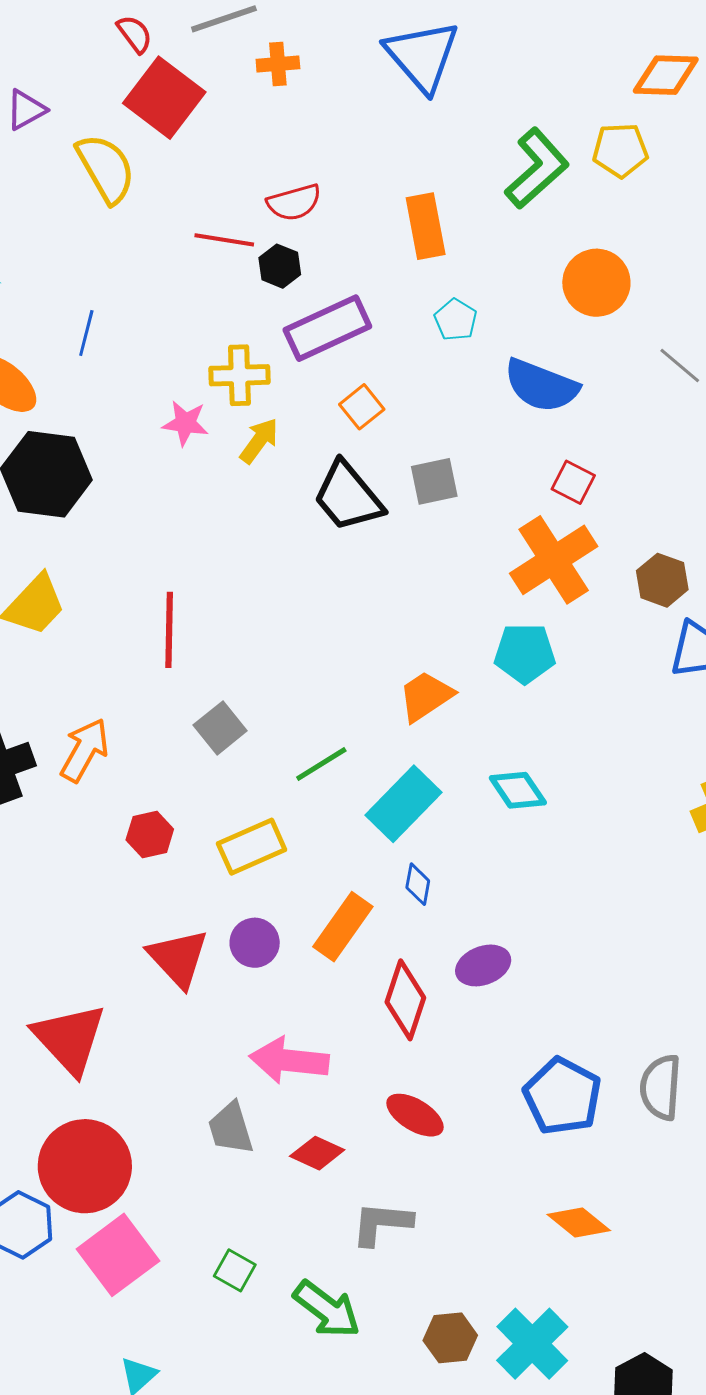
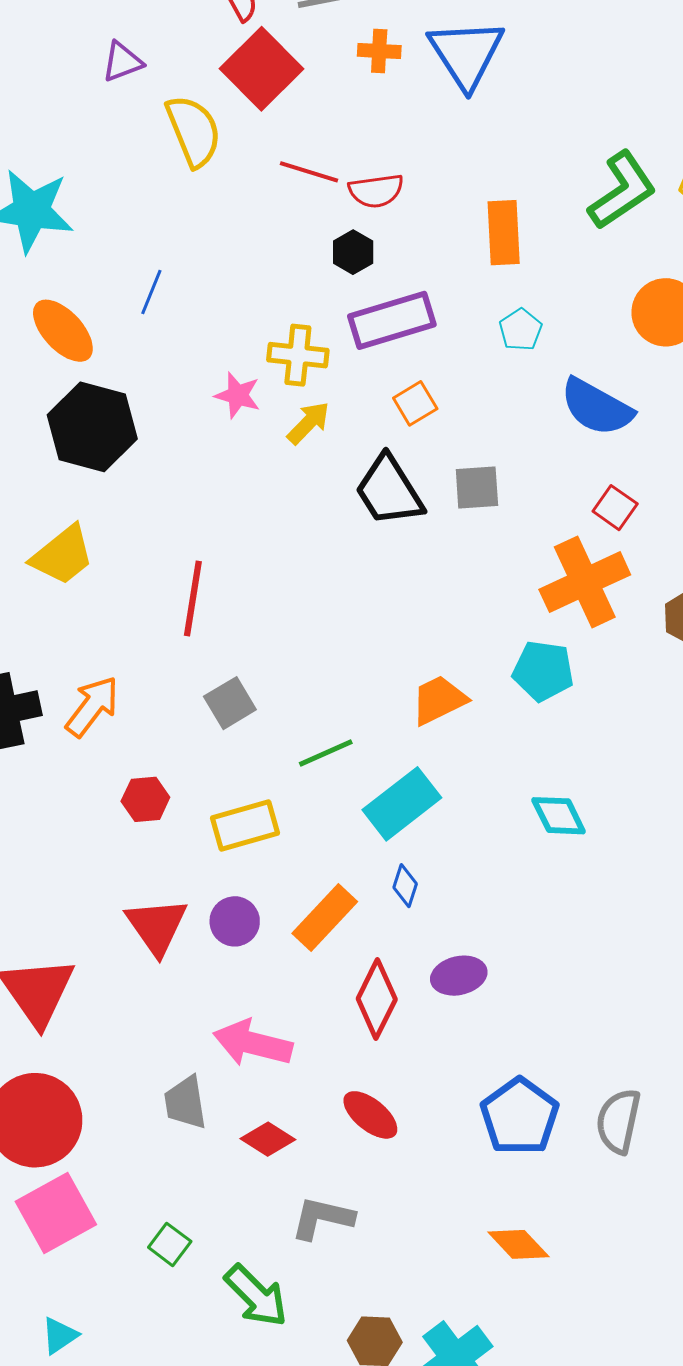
blue triangle: (422, 56) -> (466, 54), moved
red line: (224, 240) -> (309, 172), moved
cyan diamond: (518, 790) -> (559, 816), moved

